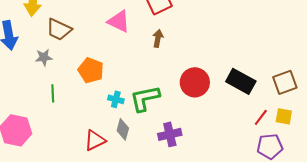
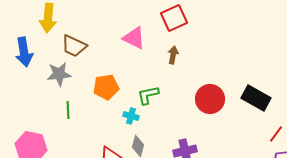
gray star: (44, 57) -> (59, 74), size x1.4
orange pentagon: (91, 70) -> (106, 87), turned -30
green L-shape: (145, 98) -> (148, 95), moved, size x0.7

